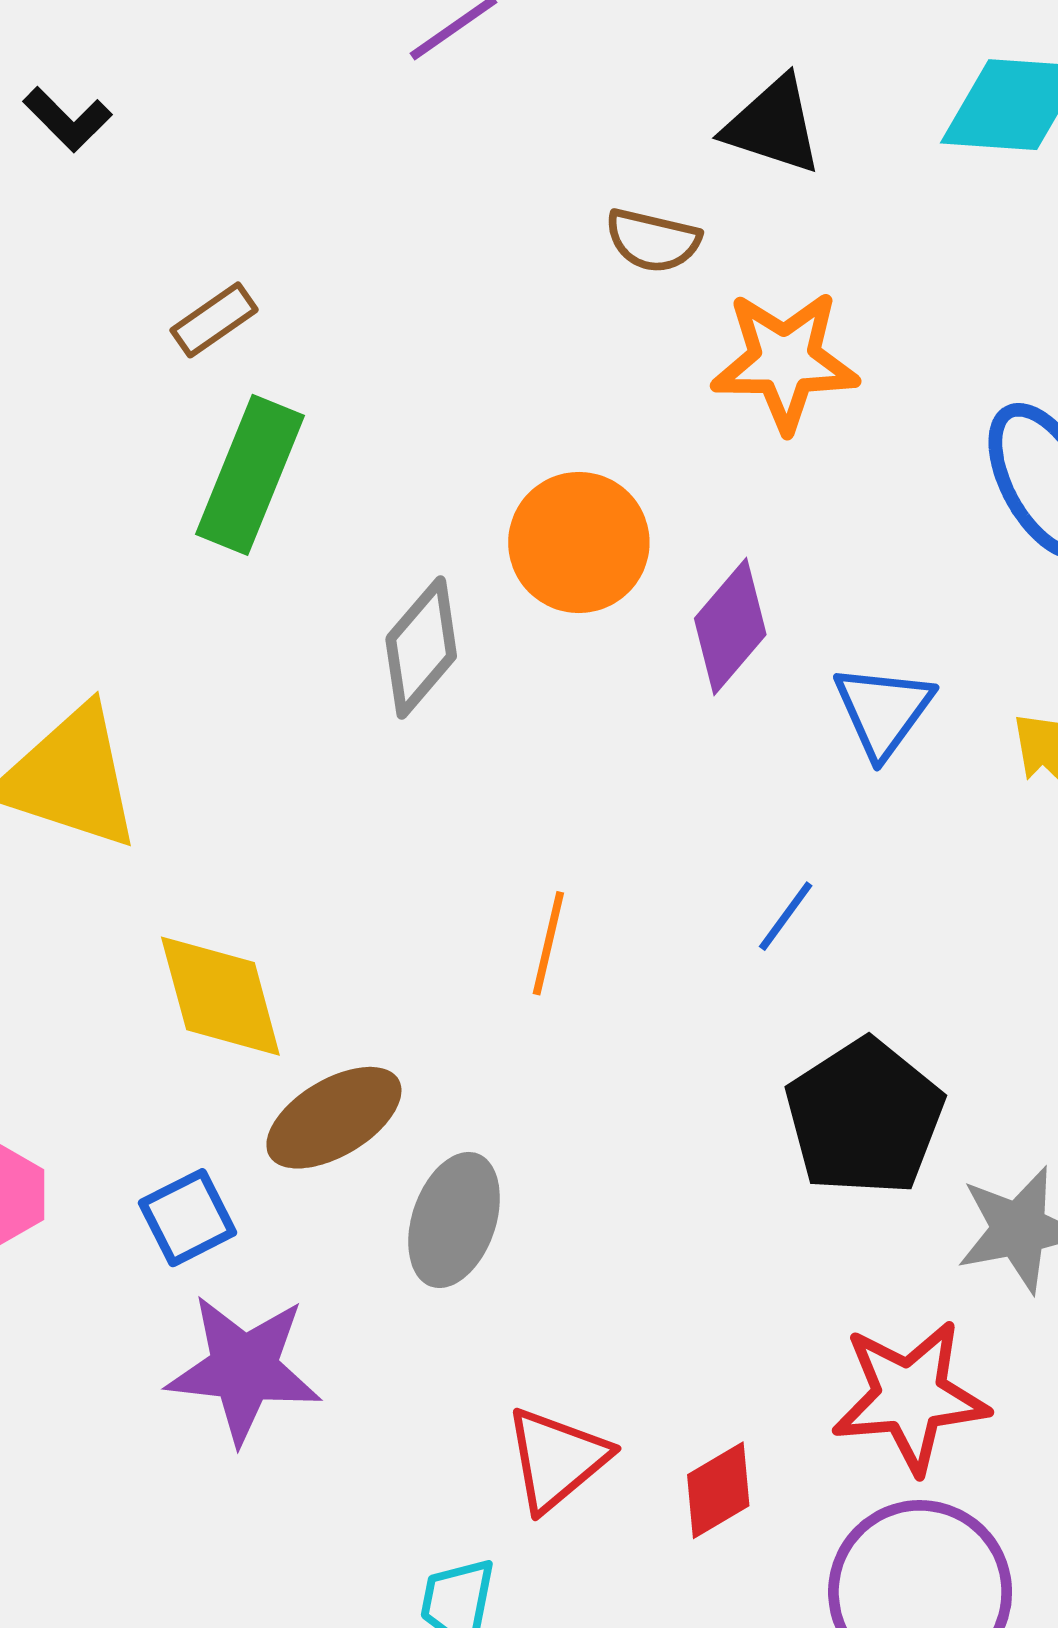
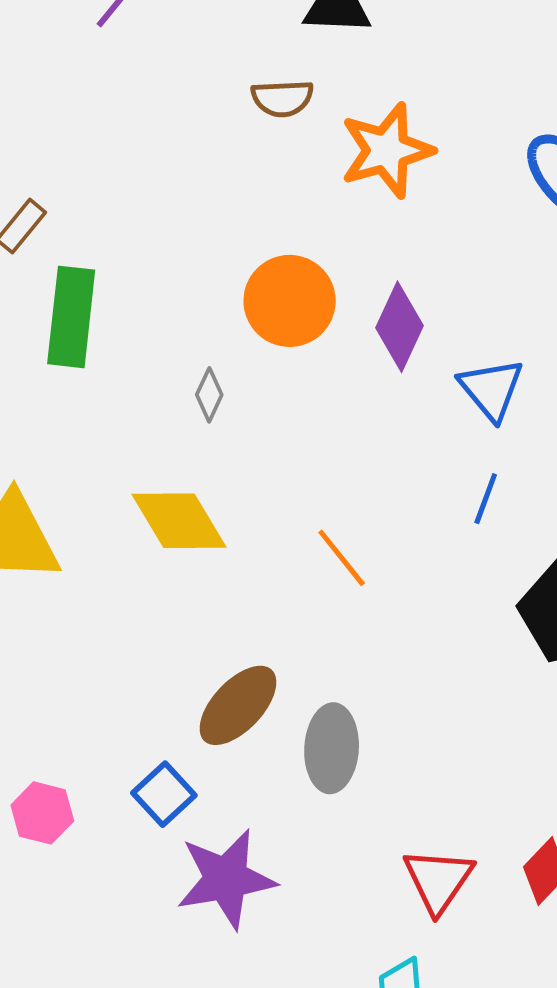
gray diamond: (421, 647) -> (209, 395), size x0.6
blue triangle: (883, 711) -> (491, 389), moved
orange line: (548, 943) -> (342, 558), turned -36
yellow diamond: (220, 996) -> (179, 521), moved

